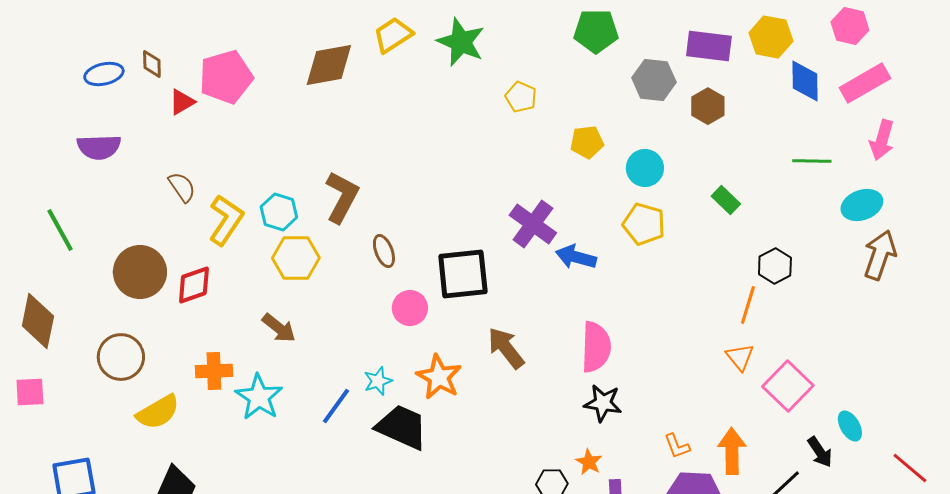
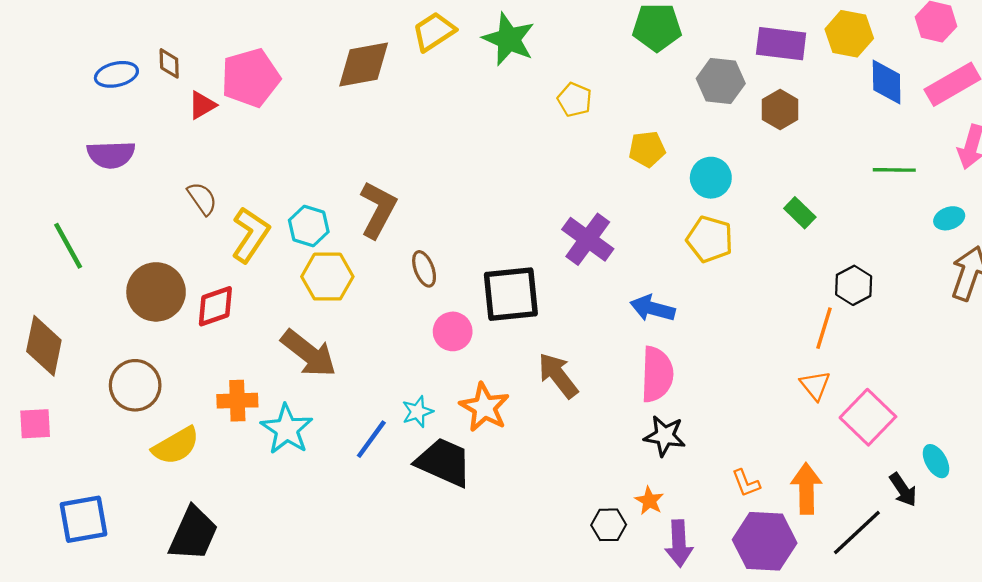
cyan ellipse: (862, 205) -> (949, 218), size x0.7
blue arrow: (576, 257) -> (653, 308), moved
brown arrow: (279, 328) -> (309, 353), size x1.5

